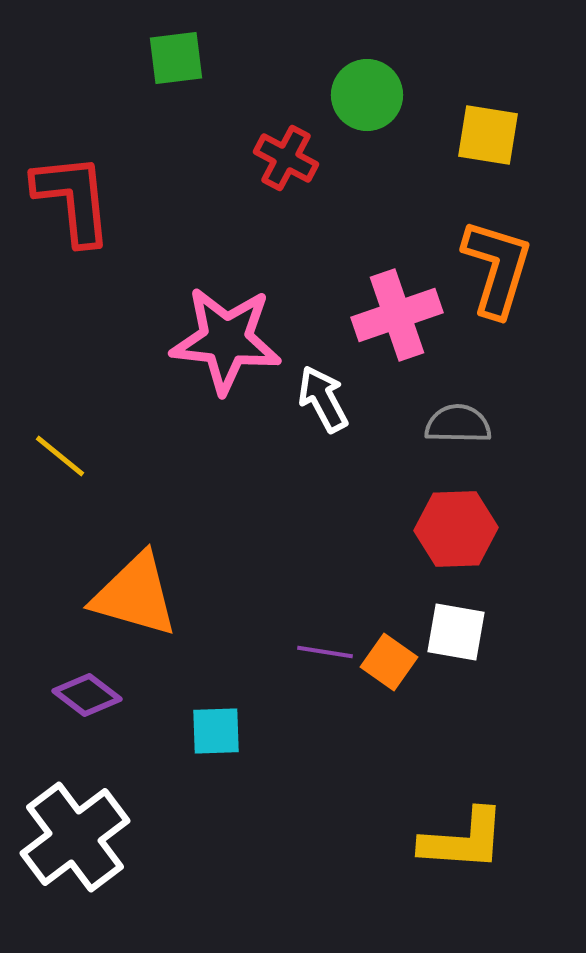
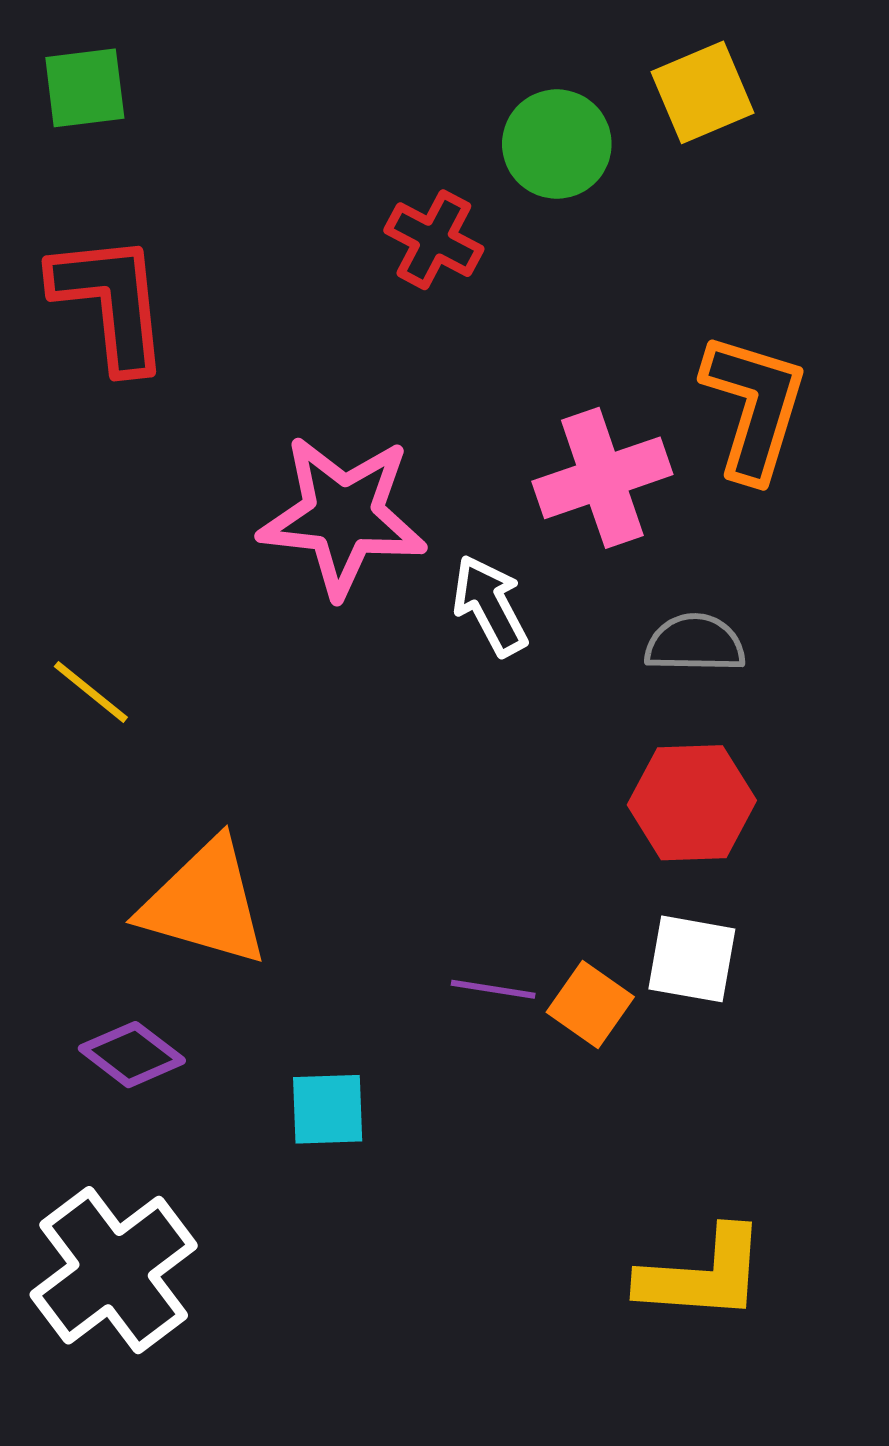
green square: (176, 58) -> (85, 88), moved
yellow square: (488, 135) -> (702, 92), moved, turned -32

